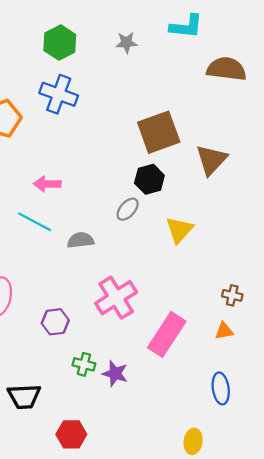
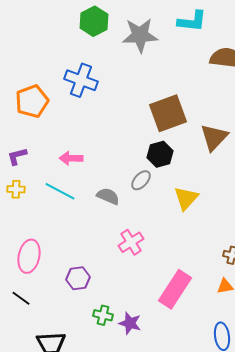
green hexagon: (60, 43) -> (94, 21), moved
gray star: (126, 43) -> (140, 35), size x1.8
gray semicircle: (80, 240) -> (108, 196), moved, turned 30
pink cross: (116, 298) -> (131, 242), moved, size x0.7

